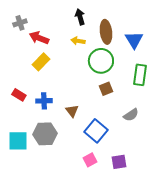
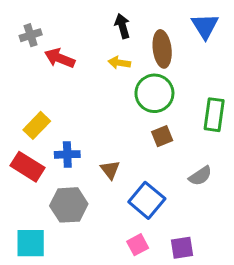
blue triangle: (134, 40) -> (205, 26), moved
yellow rectangle: (41, 62) -> (37, 125), moved
red rectangle: (19, 95) -> (28, 167), moved, size x1.5
cyan square: (18, 141) -> (31, 243), moved

